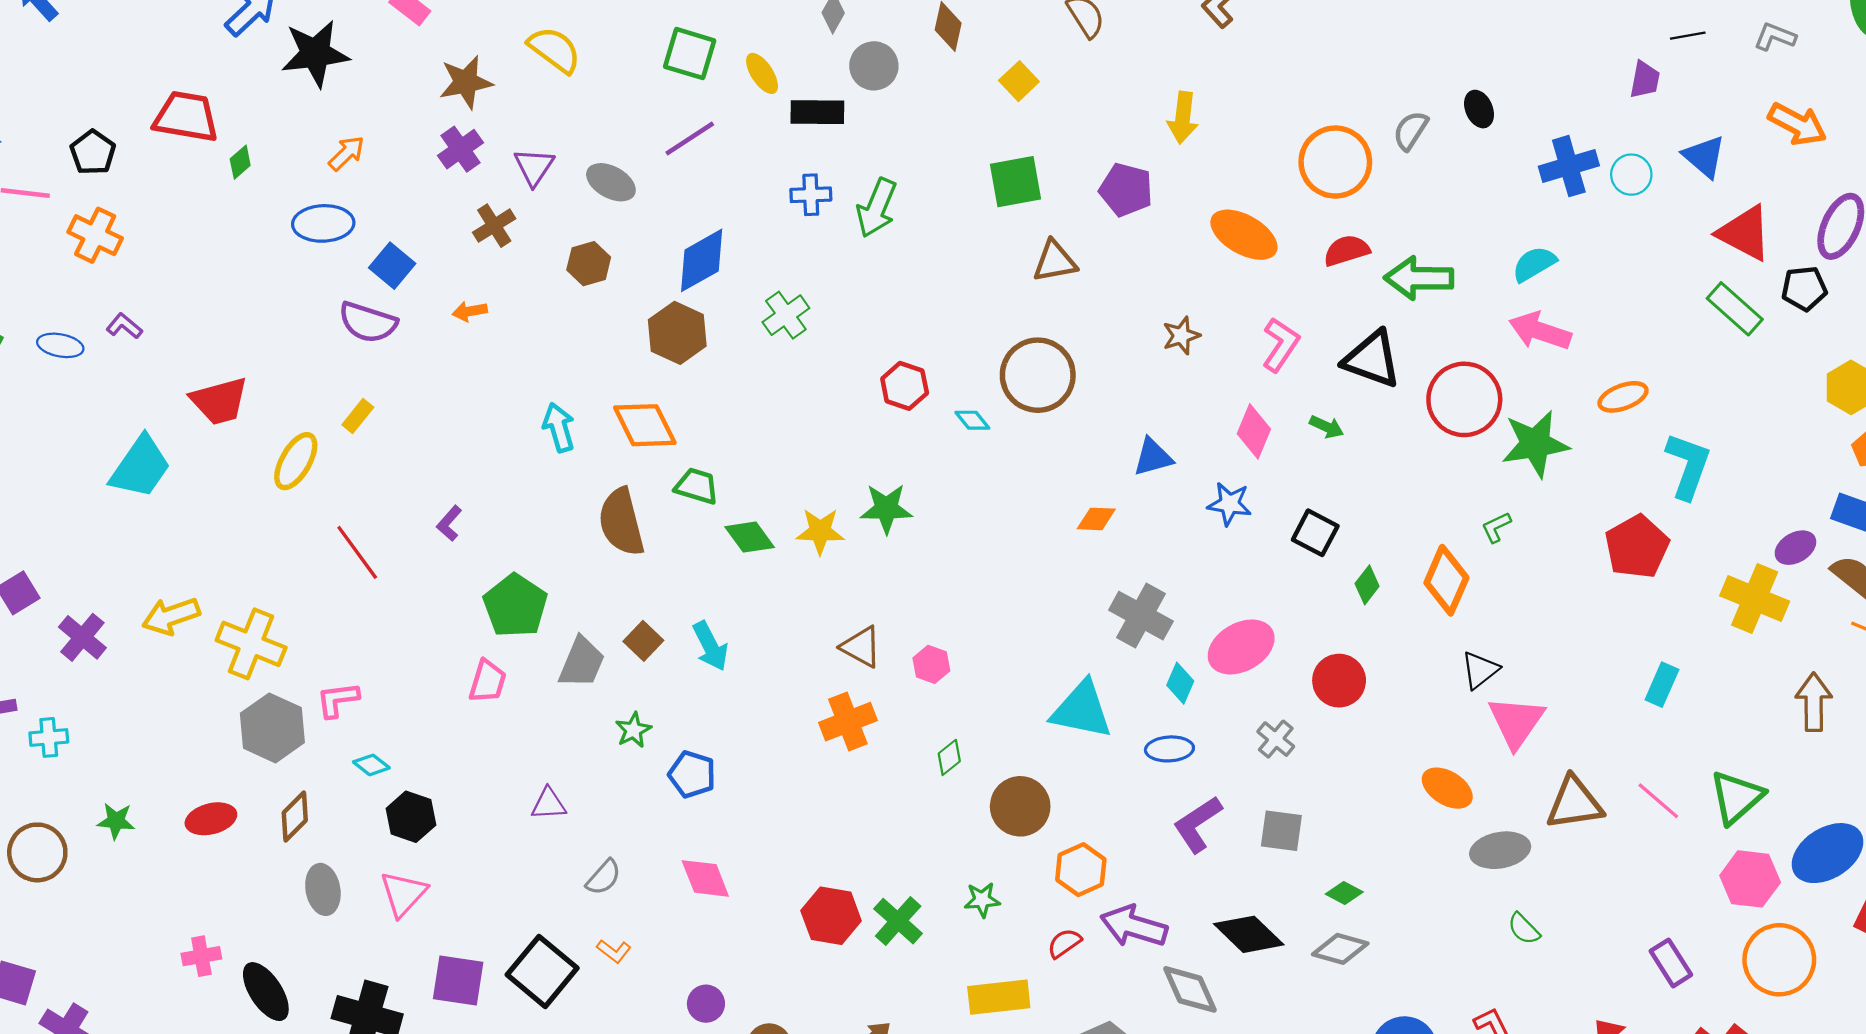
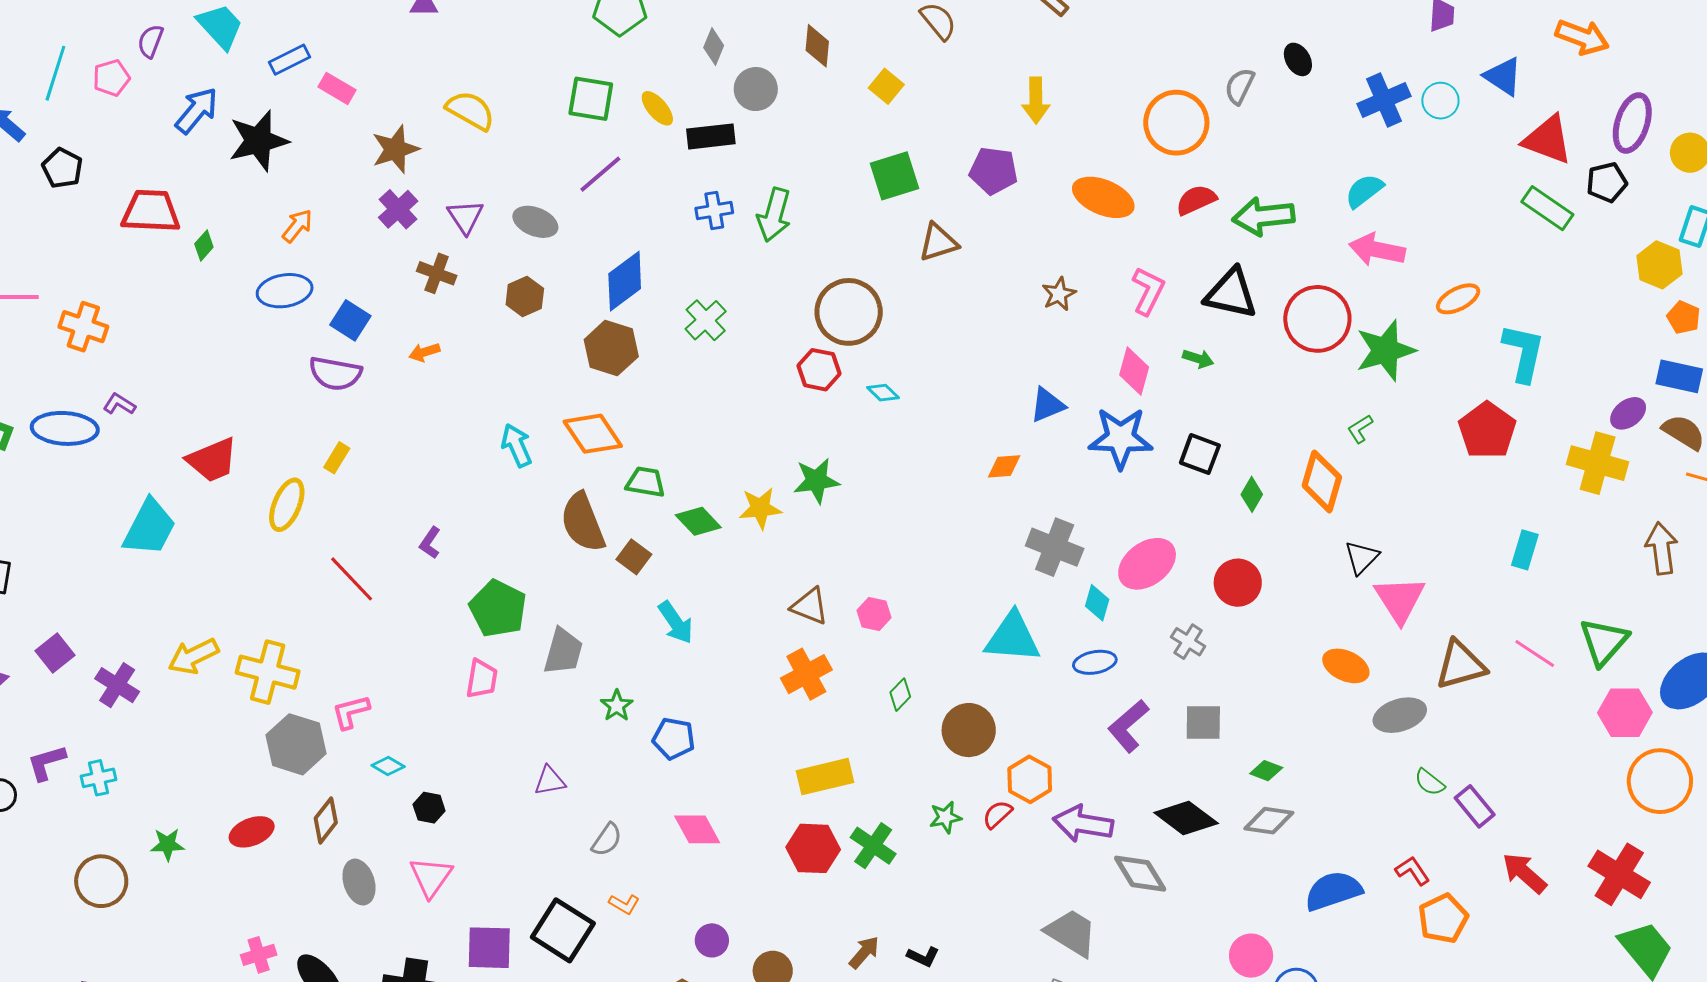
black pentagon: (93, 152) -> (62, 168), moved
brown cross: (494, 226) -> (437, 273), turned -30
blue ellipse: (60, 345) -> (65, 428), size x1.6
brown circle: (1038, 375) -> (849, 312), moved
blue star: (1229, 504) -> (1121, 438), size x1.6
brown square: (643, 641) -> (634, 557), moved
black hexagon: (411, 817) -> (429, 808), size x0.7
red semicircle: (1064, 943) -> (997, 814), moved
purple rectangle: (1671, 963) -> (1475, 806), moved
yellow rectangle: (999, 997) -> (825, 777), moved

